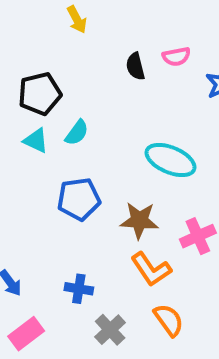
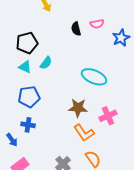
blue pentagon: (79, 199) -> (29, 97), moved
blue cross: (79, 289) -> (28, 125), moved

